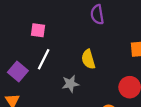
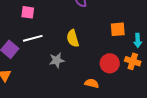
white line: (44, 59) -> (33, 38), turned 48

